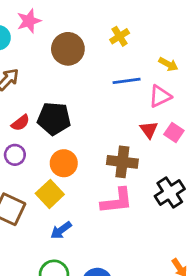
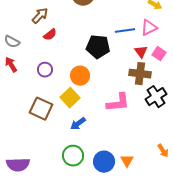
blue line: (127, 81) -> (125, 31), moved
black pentagon: (54, 119) -> (98, 47), moved
red semicircle: (20, 123) -> (50, 35), moved
brown cross: (122, 162) -> (140, 74), moved

